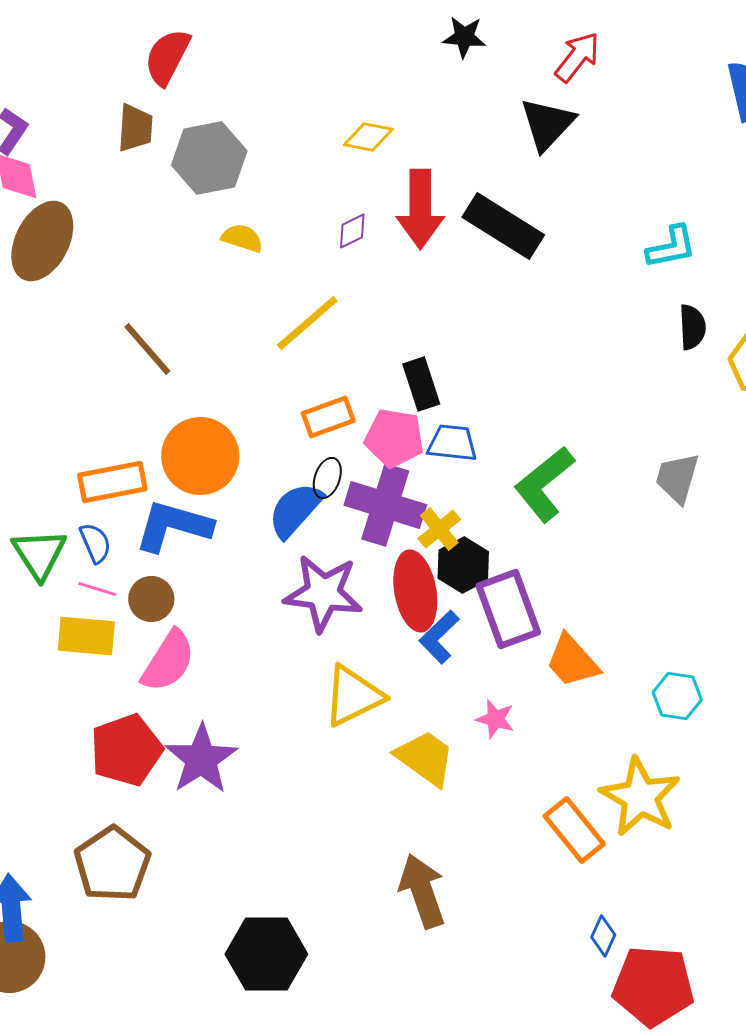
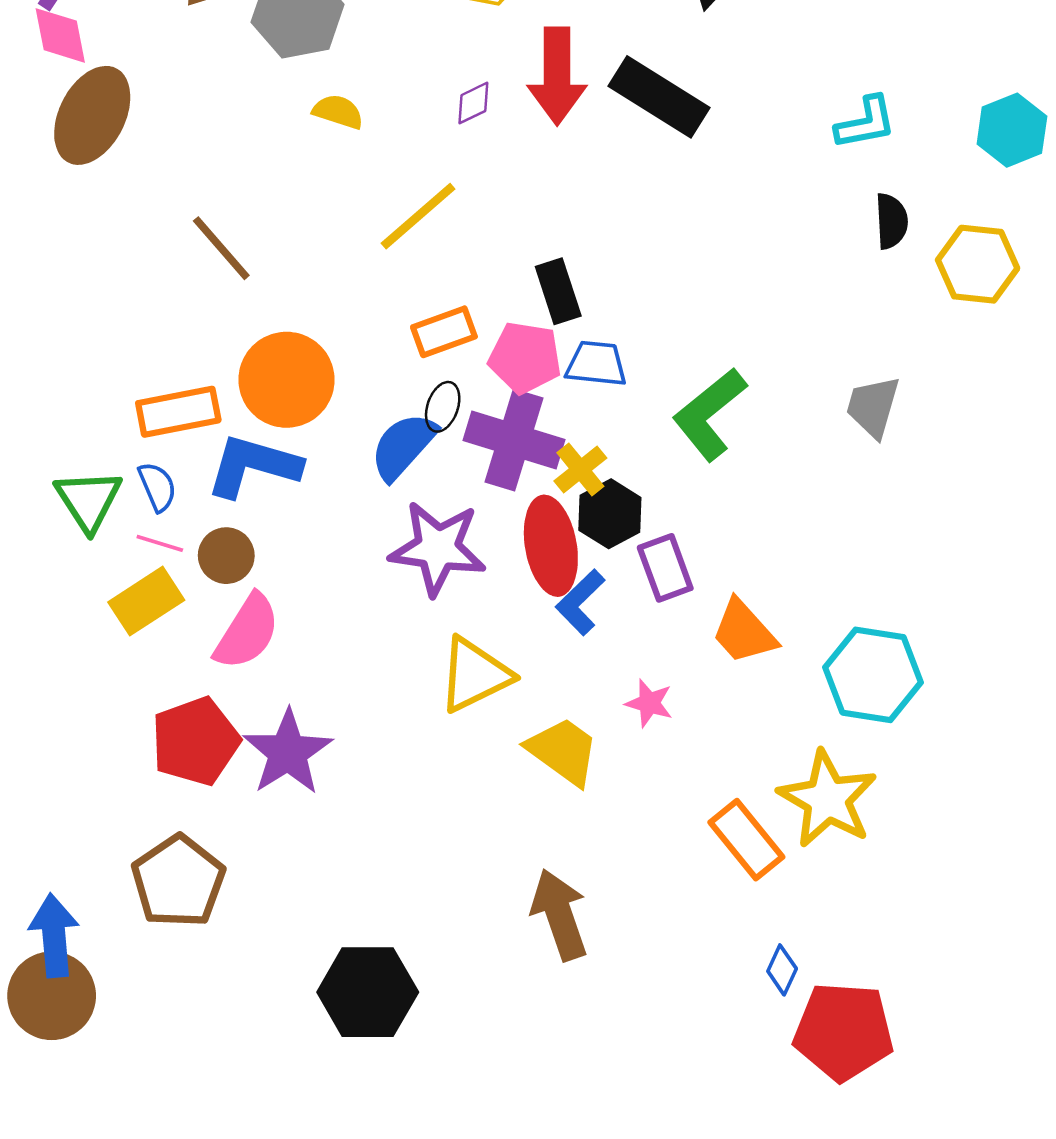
purple rectangle: (508, 609) -> (665, 568), size x0.7
yellow rectangle: (86, 636) -> (146, 601), turned -38
cyan hexagon: (677, 696) -> (873, 675), size x1.6

